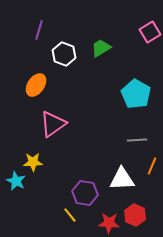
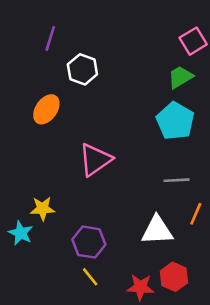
green trapezoid: (101, 48) -> (180, 77), moved
pink triangle: (53, 124) -> (95, 160), moved
purple hexagon: (85, 193) -> (89, 242), moved

